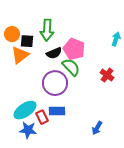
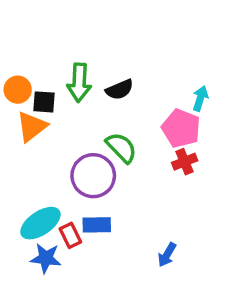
pink pentagon: (74, 49) -> (181, 128), moved
black semicircle: (54, 53) -> (120, 90), moved
red cross: (107, 75) -> (185, 162), turned 32

